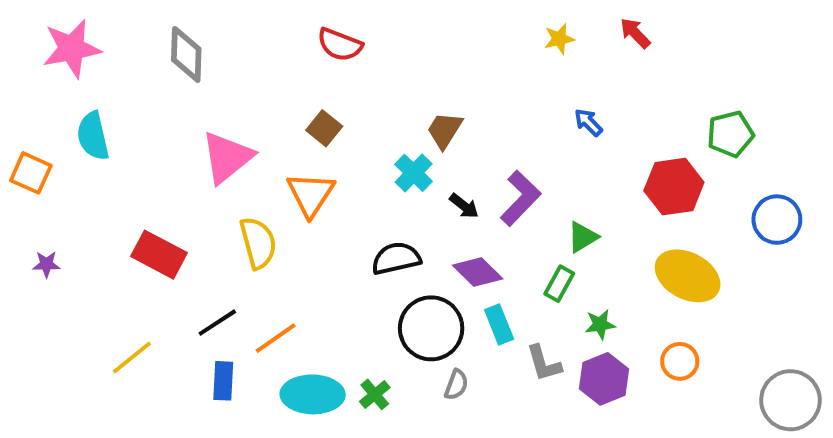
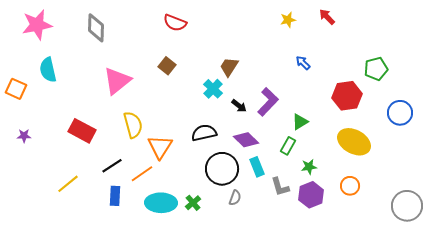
orange triangle: (311, 194) -> (160, 147), moved

